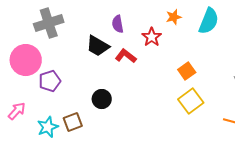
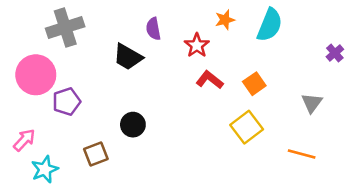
red L-shape: (126, 56) -> (210, 80), moved
orange square: (187, 71) -> (254, 84), moved
cyan star: (48, 127) -> (45, 169), moved

